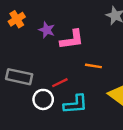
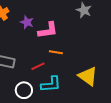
orange line: (93, 66) -> (56, 52), moved
white circle: (43, 99) -> (24, 90), moved

